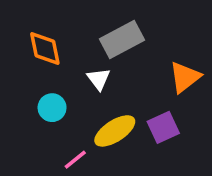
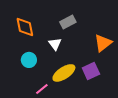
gray rectangle: (122, 39) -> (68, 22), size x0.7

